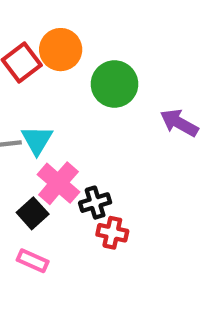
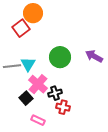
orange circle: (61, 50) -> (33, 13), moved
green circle: (114, 84) -> (60, 57), moved
pink rectangle: (33, 261) -> (38, 120), moved

